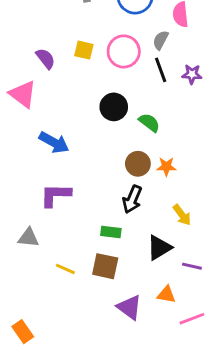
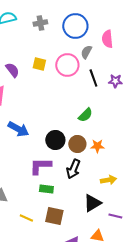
gray semicircle: (161, 40) -> (86, 52), moved
black circle: (114, 107) -> (55, 140), moved
green semicircle: (149, 123) -> (85, 115), turned 98
purple L-shape: (55, 195) -> (40, 166), moved
yellow arrow: (182, 215) -> (108, 180), turned -63
green rectangle: (111, 232) -> (46, 189), moved

